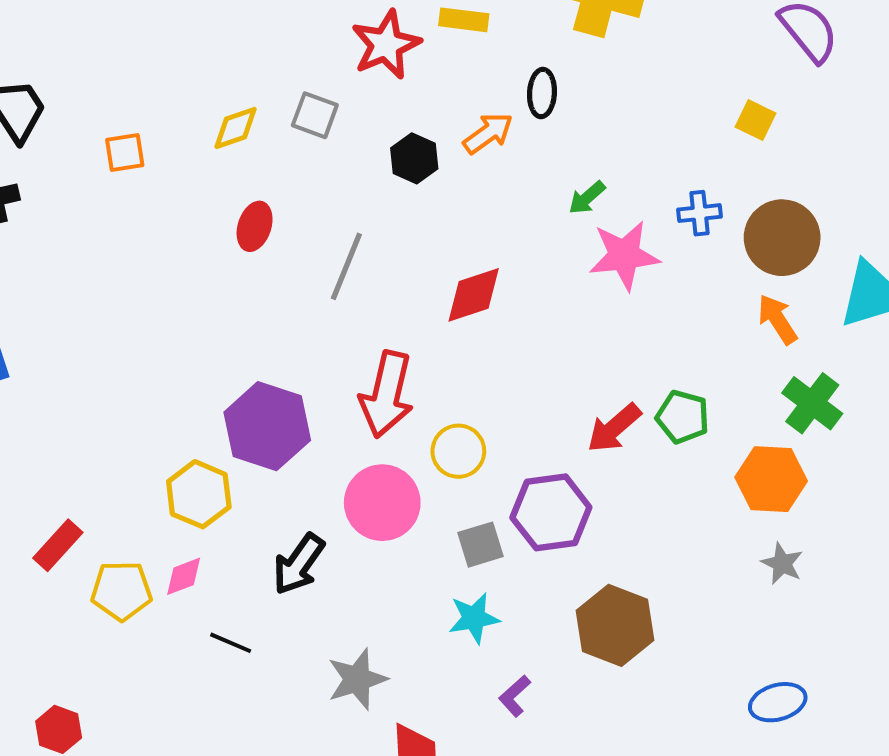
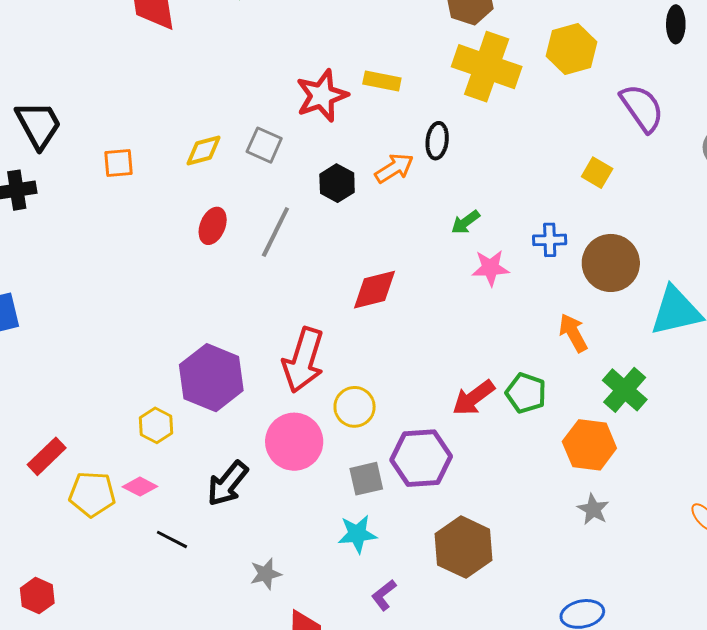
pink star: (624, 255) -> (490, 268), size x0.7
gray line: (346, 266) -> (275, 232), moved
orange arrow: (777, 319) -> (573, 333), moved
yellow hexagon: (199, 494) -> (156, 425), size x0.7
pink diamond: (184, 576) -> (140, 487), turned 44
gray star: (357, 679) -> (266, 574), size x0.7

